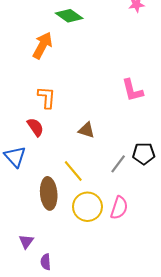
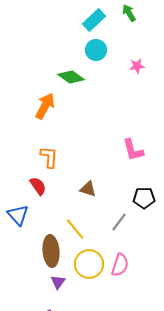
black pentagon: (144, 154) -> (144, 198), moved
purple triangle: (26, 241) -> (58, 282), moved

